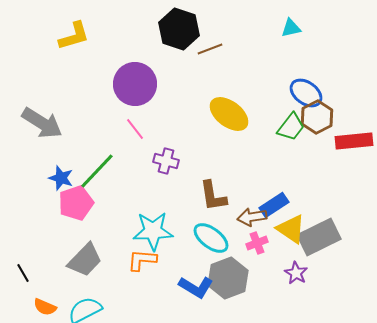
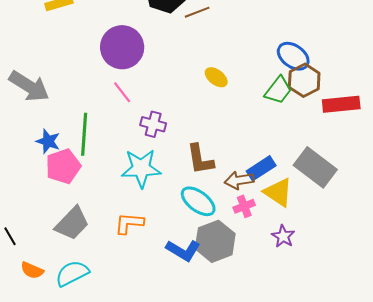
yellow ellipse: (229, 114) -> (216, 77), size x0.6
green line: (97, 171) -> (84, 134), turned -39
cyan star: (153, 231) -> (141, 168), moved
gray rectangle: (319, 237) -> (315, 167), moved, turned 63

